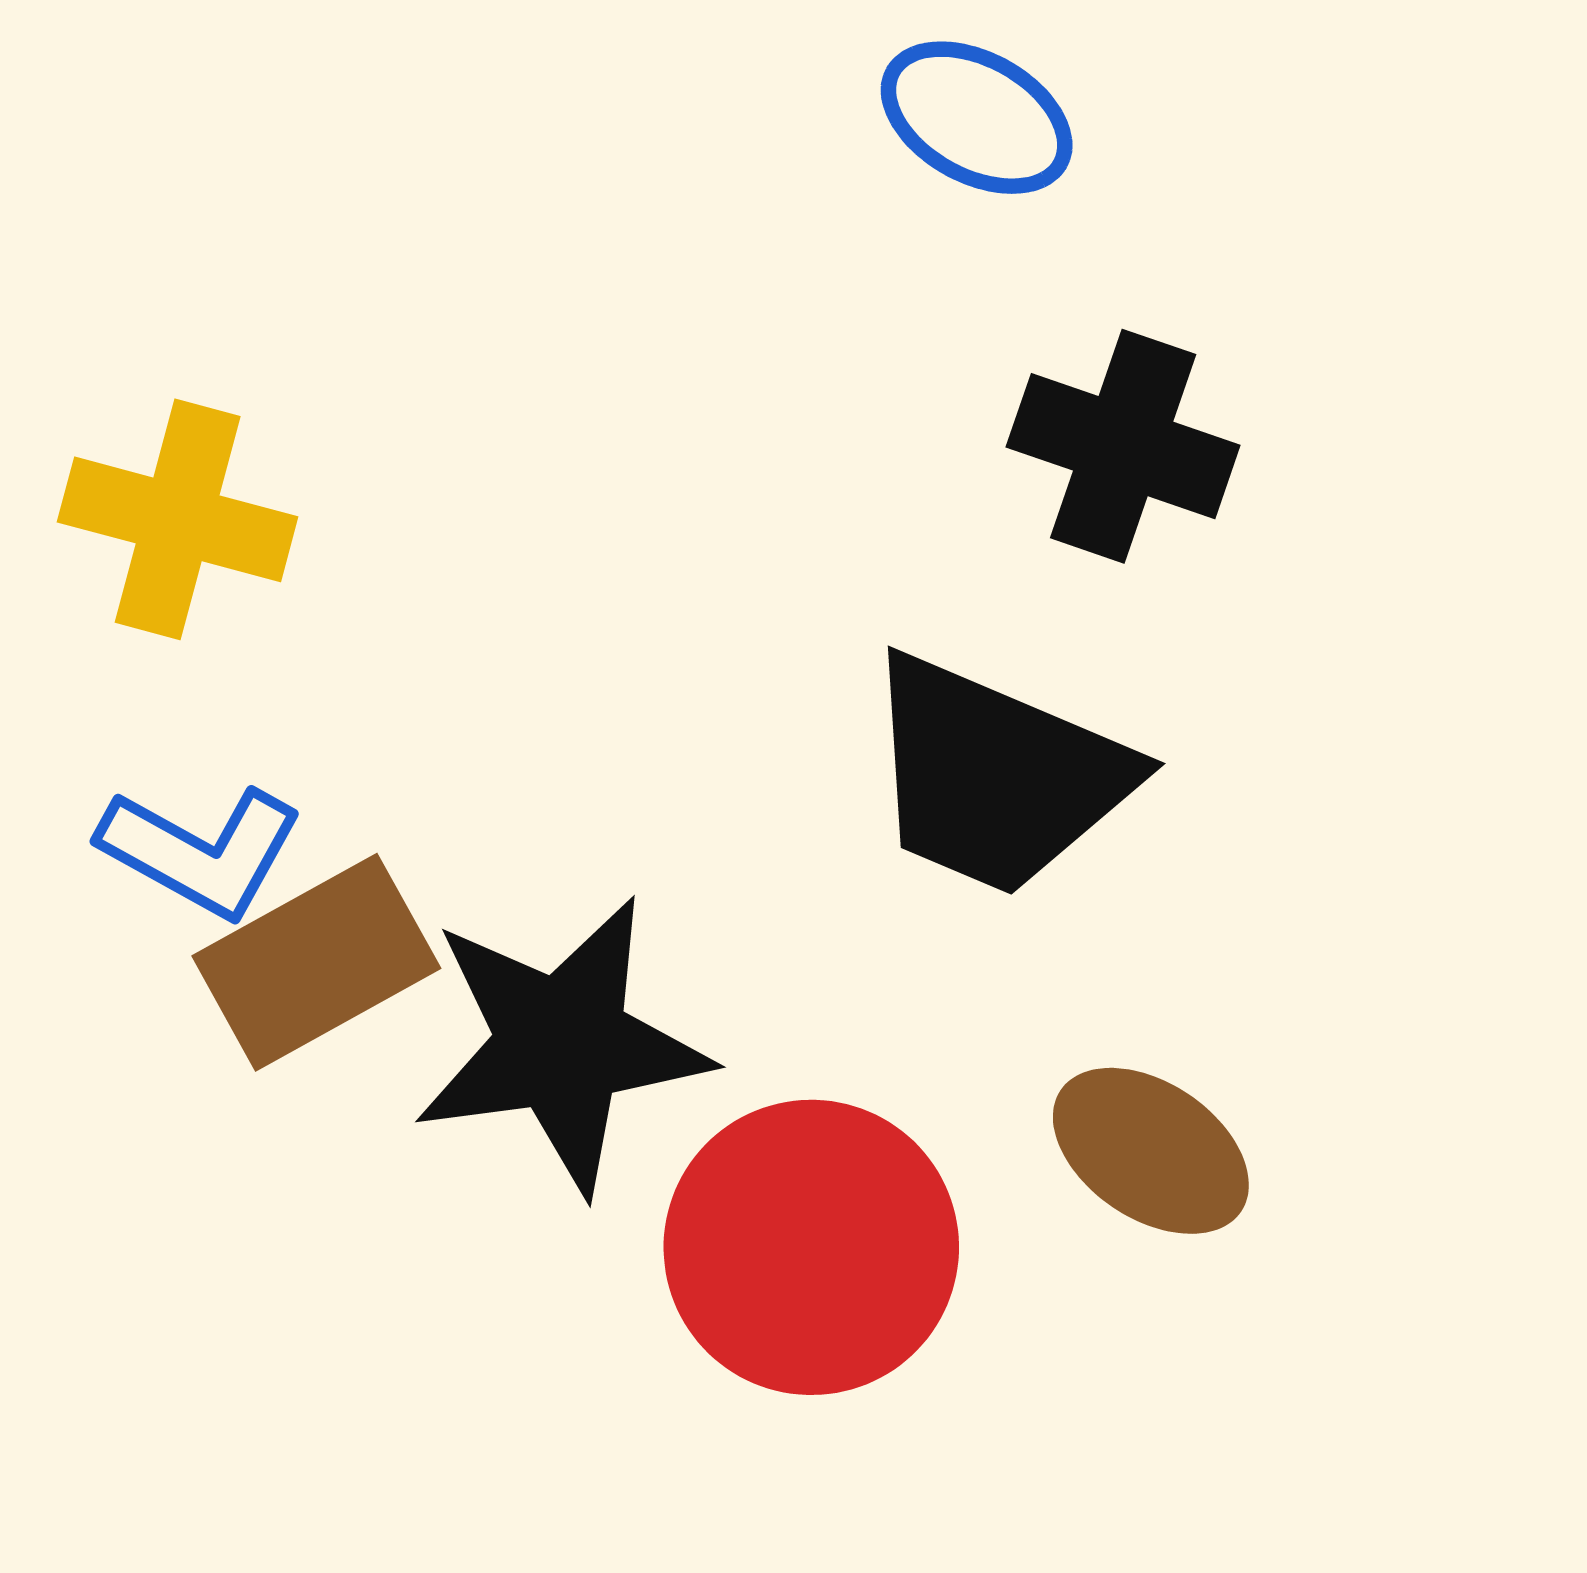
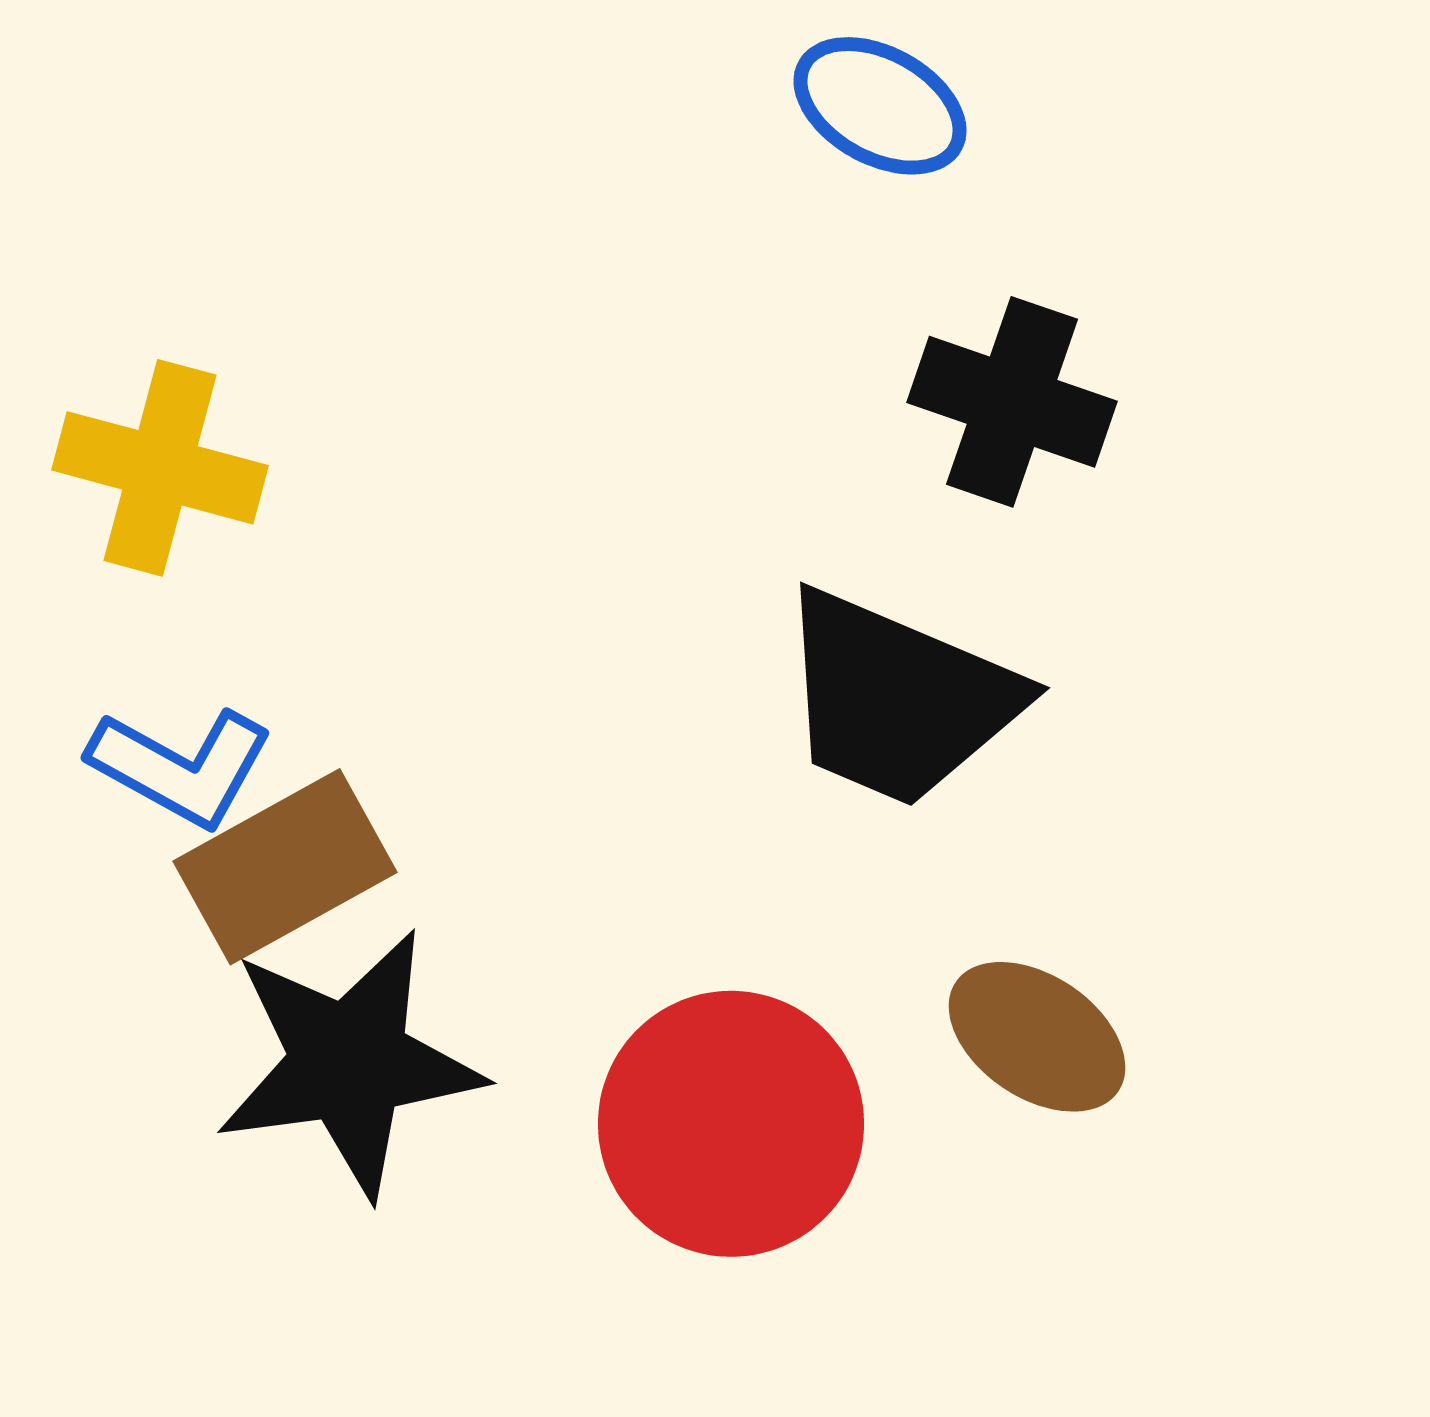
black star: (562, 1044) -> (349, 1063), moved

